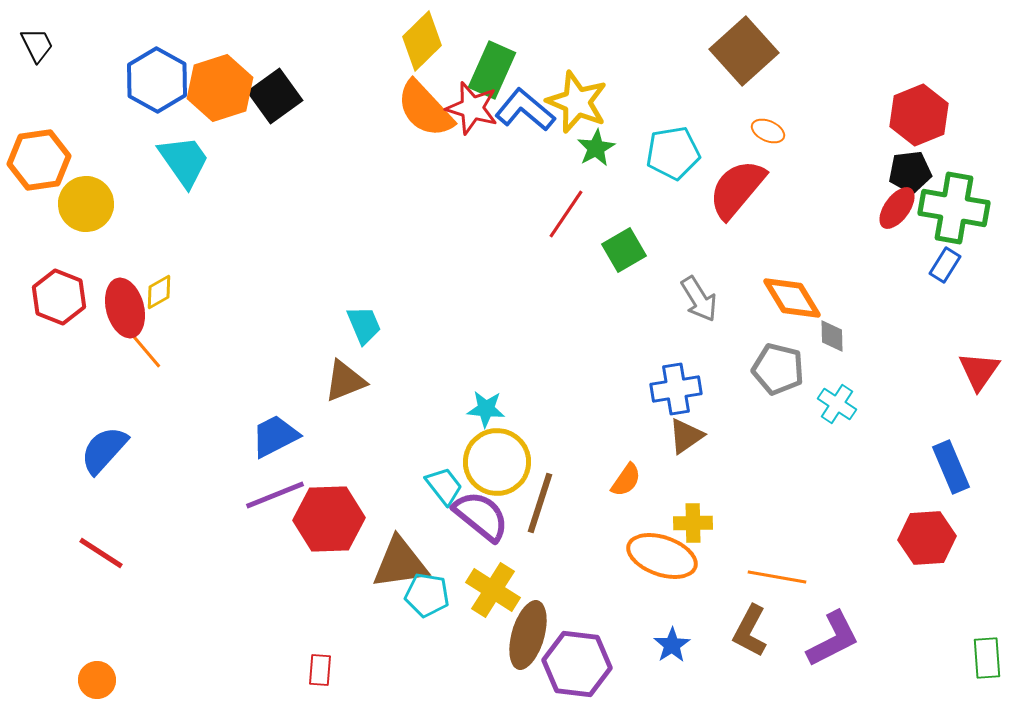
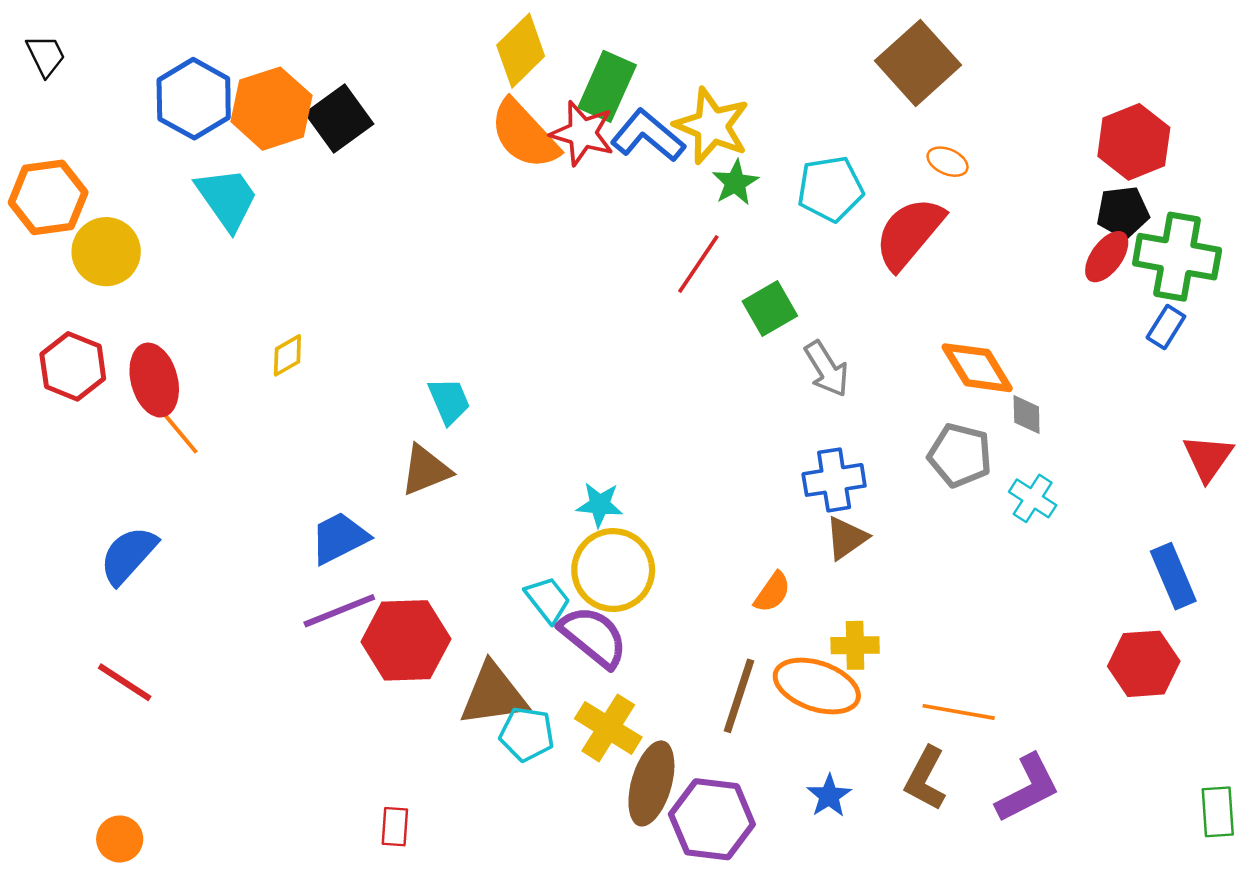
yellow diamond: (159, 292) -> (287, 355), moved
gray arrow: (699, 299) -> (827, 369), moved
brown line: (540, 503) -> (739, 696), moved

